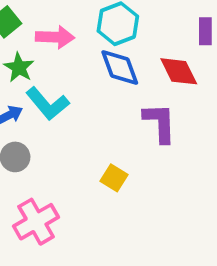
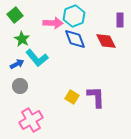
pink arrow: (55, 37) -> (53, 23), moved
purple L-shape: (160, 123) -> (96, 97), moved

